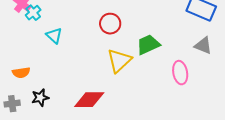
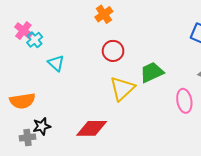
orange semicircle: (21, 73) -> (22, 101), size x1.4
gray cross: (12, 104) -> (28, 137), moved

